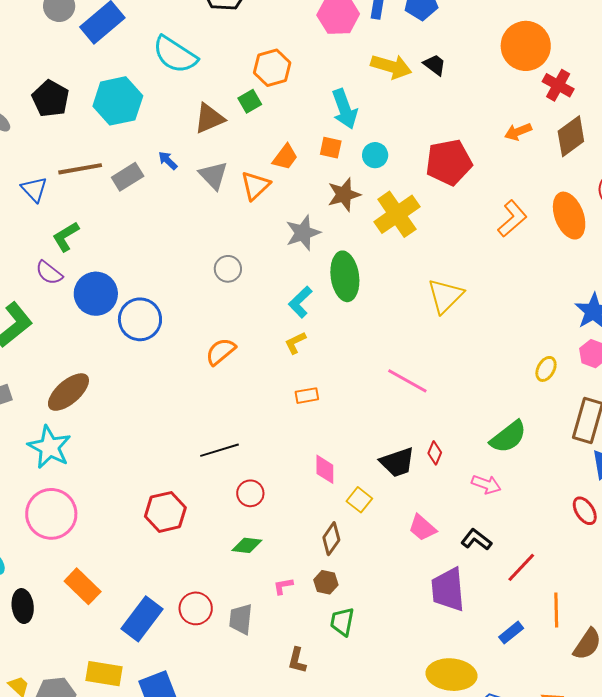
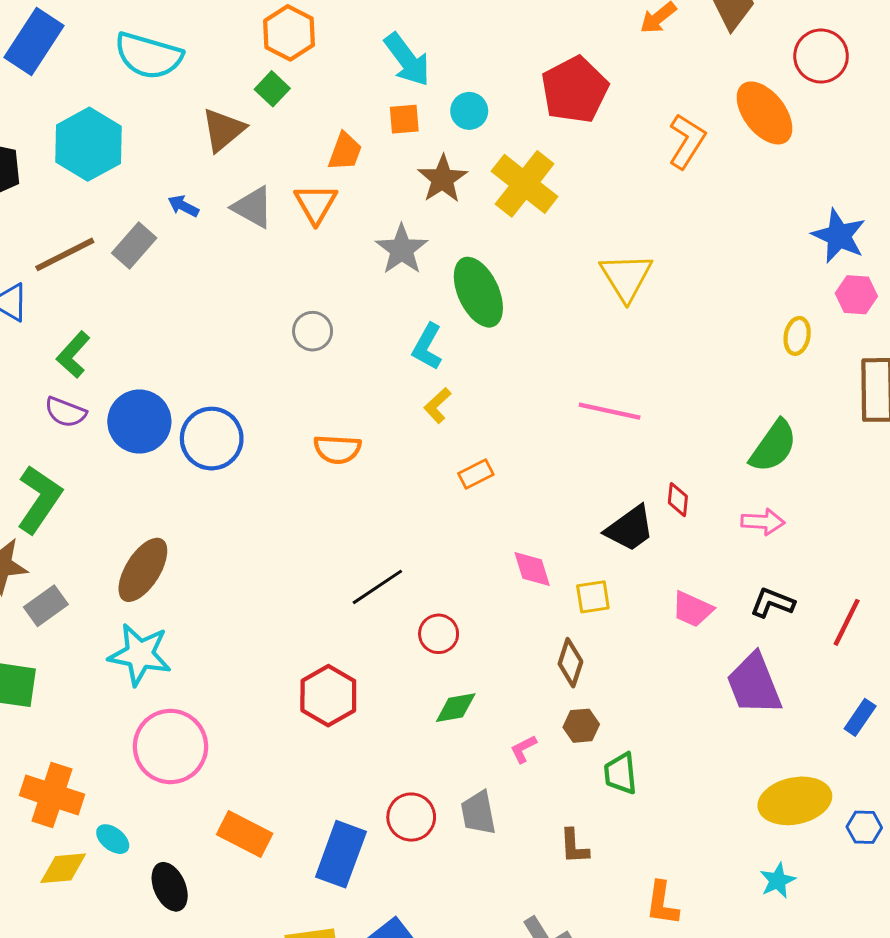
orange semicircle: (221, 352) -> (337, 449), turned -120
yellow square: (359, 500) -> (593, 597), turned -30

